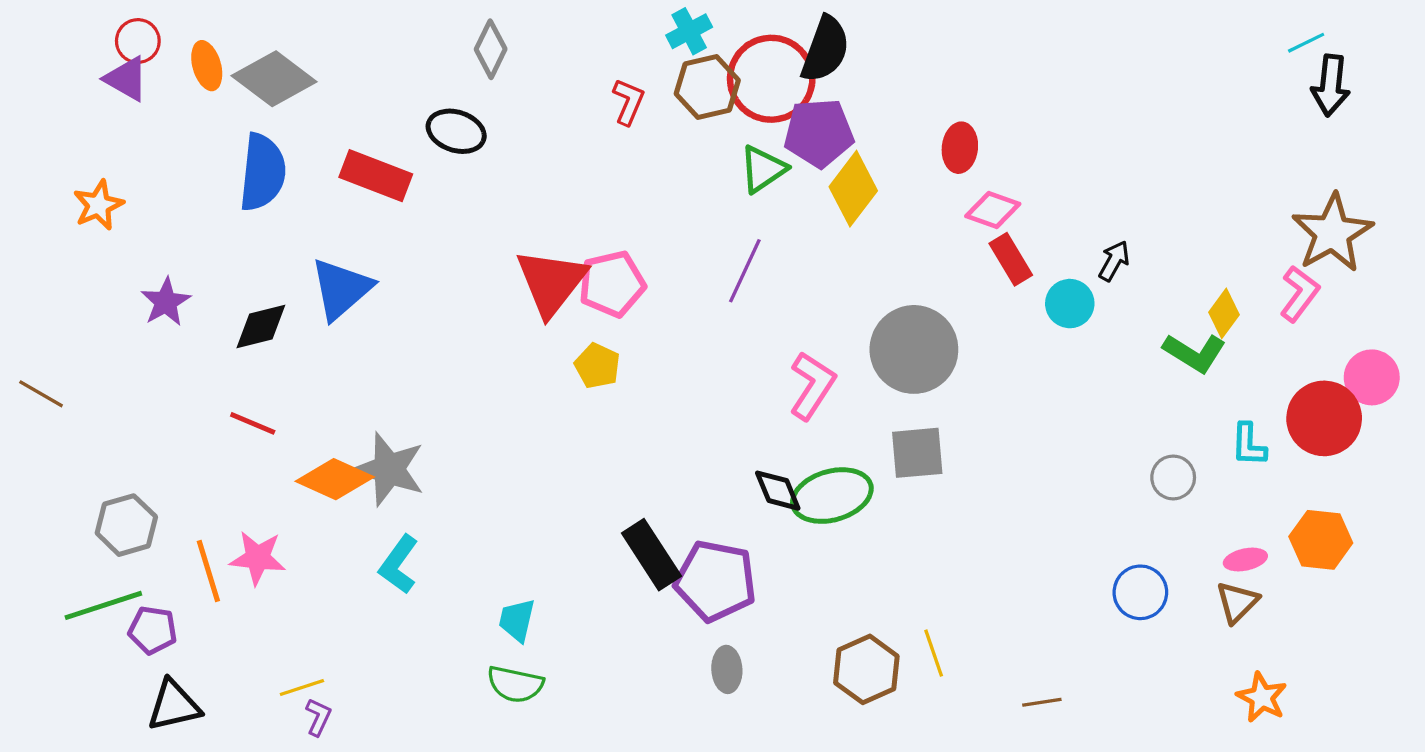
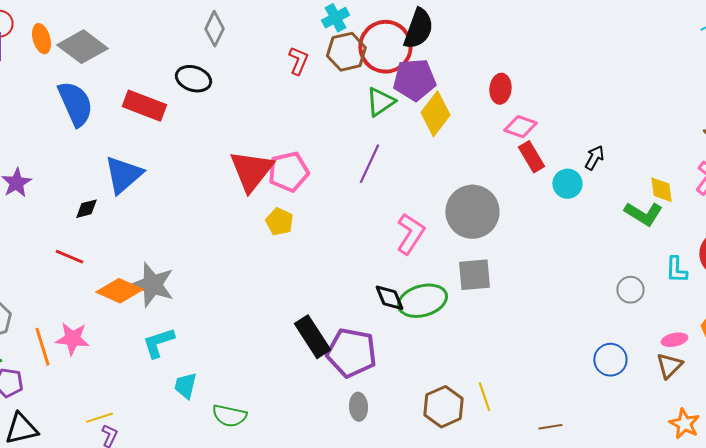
blue semicircle: (263, 172) -> (75, 104), turned -30
yellow diamond: (1224, 313) -> (661, 190), turned -44
black diamond: (261, 327) -> (86, 209), moved, size x0.7
cyan L-shape: (399, 564) -> (158, 343), turned 36
cyan trapezoid: (517, 620) -> (185, 386), moved

